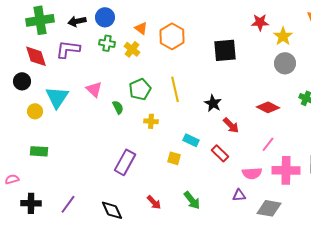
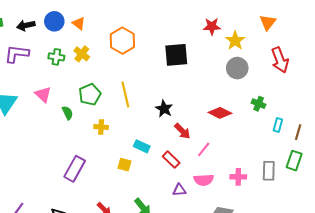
orange triangle: (141, 28) -> (79, 23), moved
green cross: (107, 43) -> (56, 57), moved
pink line: (268, 144) -> (204, 149), moved
pink cross: (286, 170) -> (238, 177), size x0.6
purple triangle: (239, 195) -> (179, 190), moved

